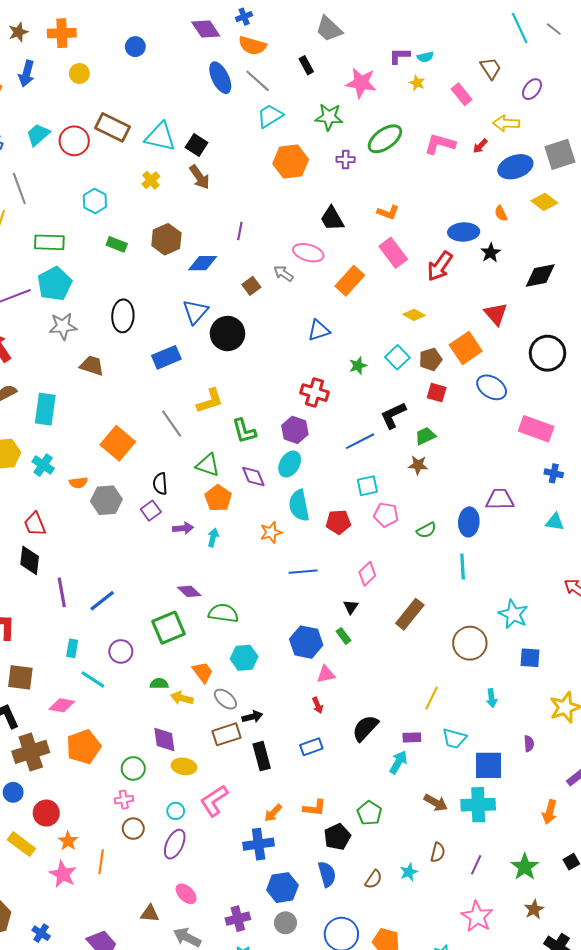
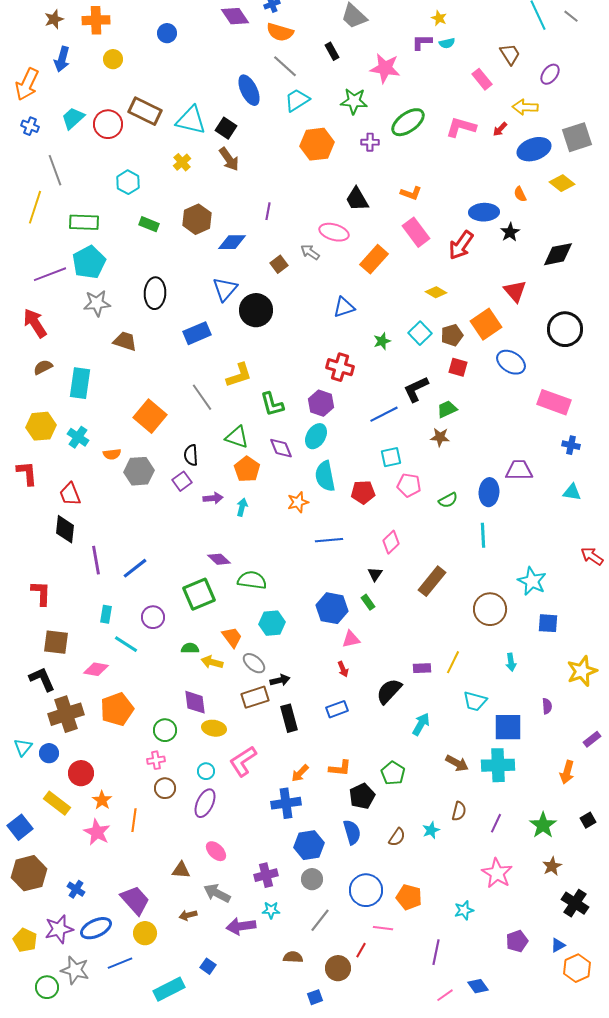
blue ellipse: (220, 78) -> (249, 90), moved
yellow star: (417, 83) -> (439, 18), moved
purple rectangle: (412, 737) -> (422, 668), moved

